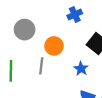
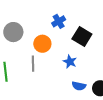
blue cross: (75, 15) -> (59, 21), moved

